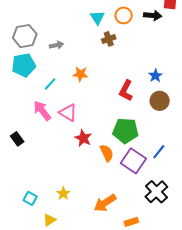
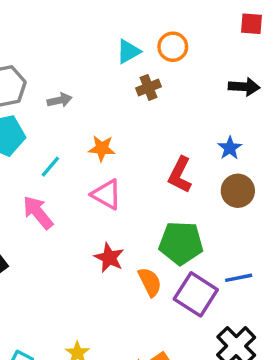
black arrow: (153, 15) -> (244, 87), moved
cyan triangle: (97, 18) -> (128, 51), turned 35
pink triangle: (68, 113) -> (106, 194), moved
blue line: (159, 152) -> (239, 278), turned 42

